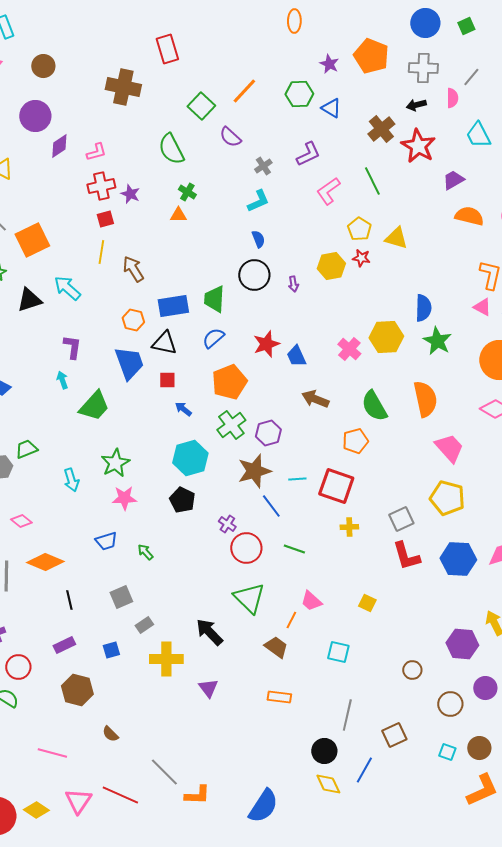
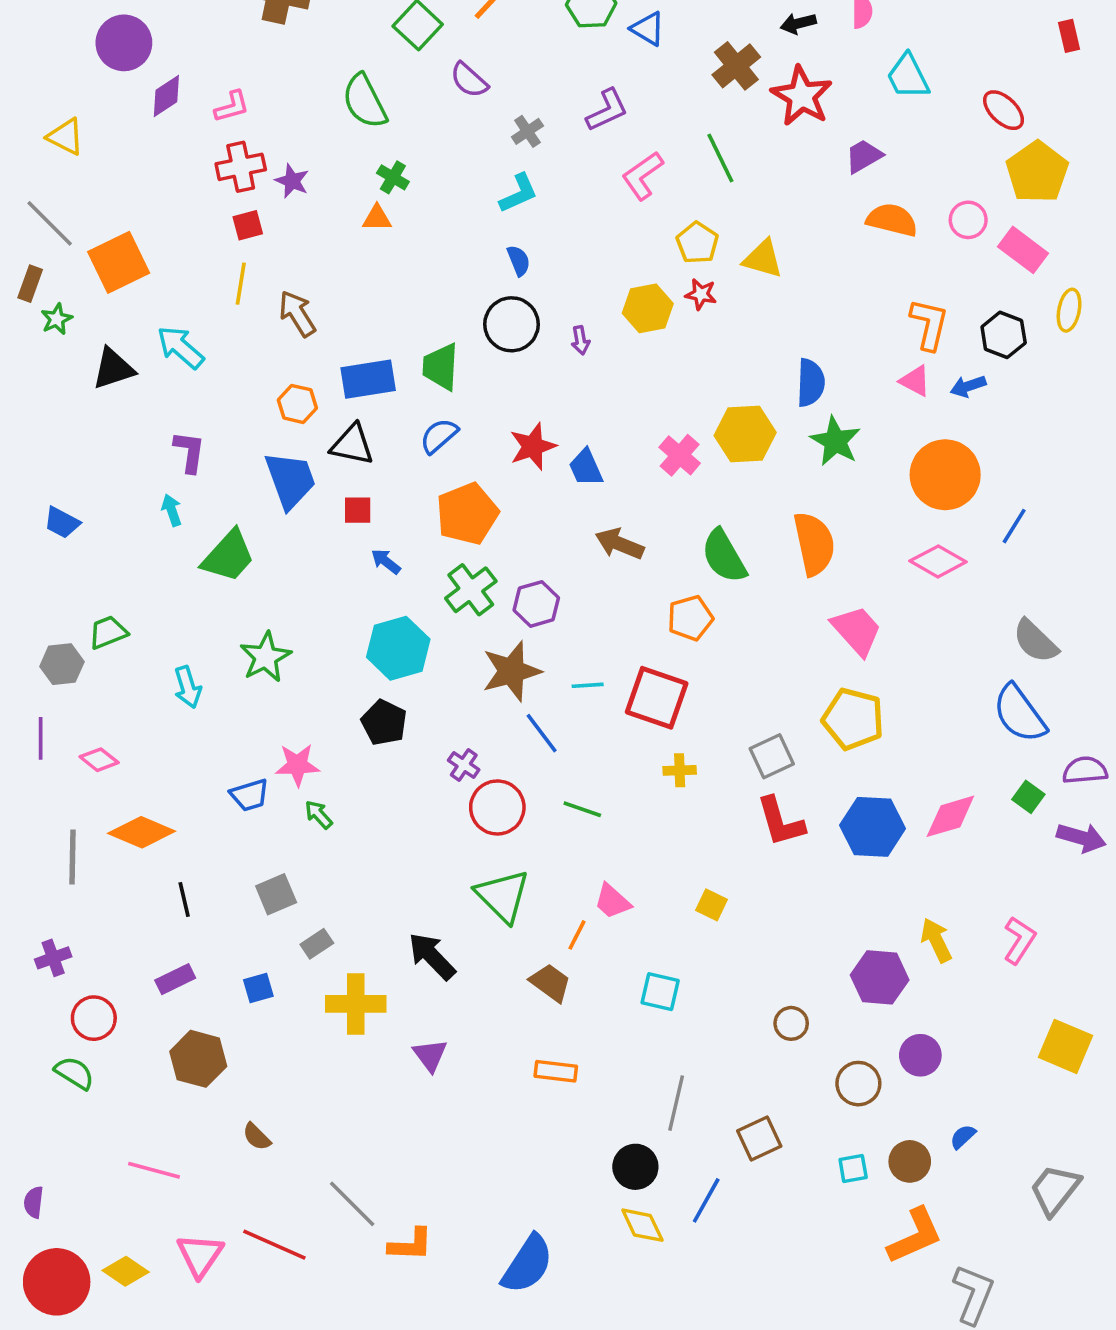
pink star: (124, 498) -> (297, 765), moved
cyan square: (447, 752) -> (853, 1169), turned -30

